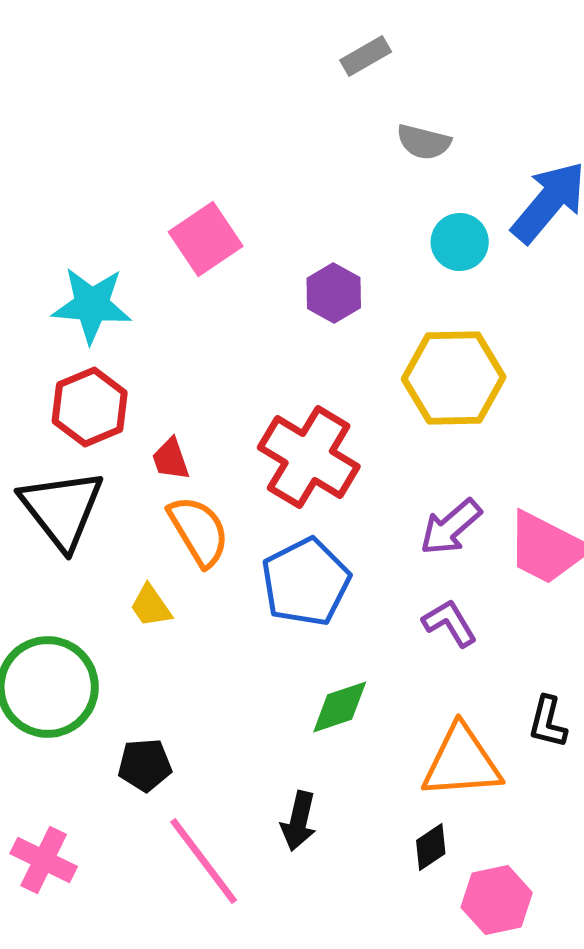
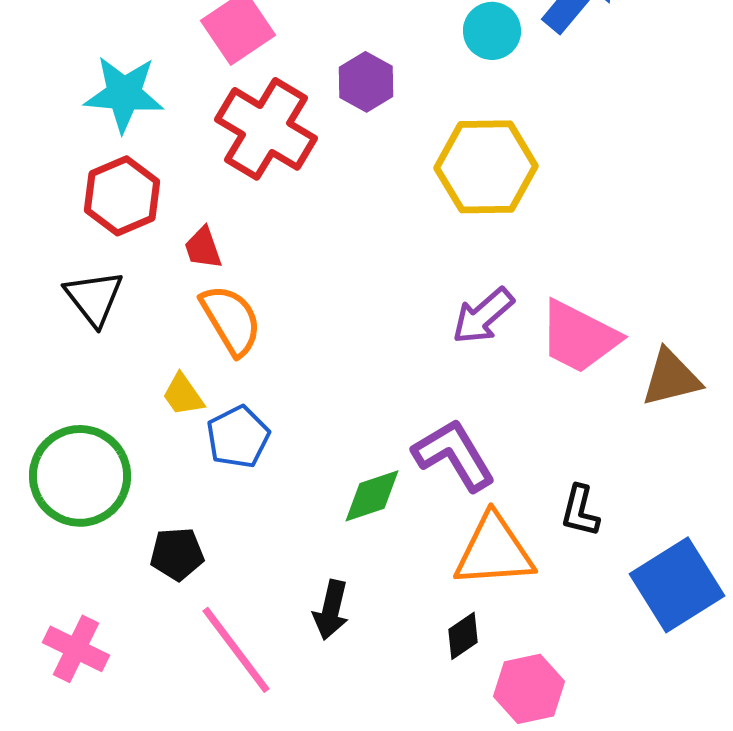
red cross: (309, 457) -> (266, 129), moved
black triangle: (62, 509) -> (94, 298), size x0.7
blue pentagon: (306, 582) -> (238, 437), moved, size x0.7
purple L-shape: (450, 623) -> (454, 455), moved, size x1.5

